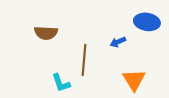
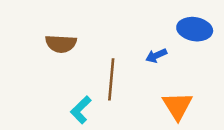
cyan L-shape: (61, 83) -> (81, 110), turned 65

